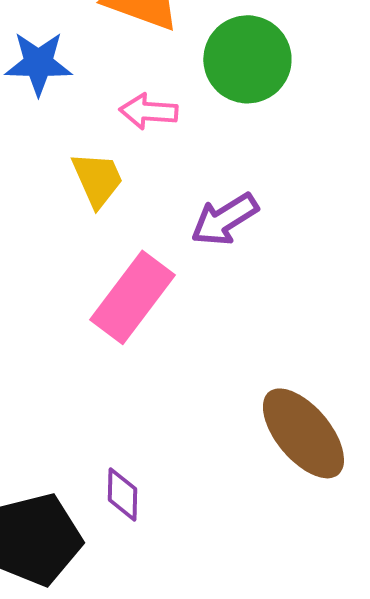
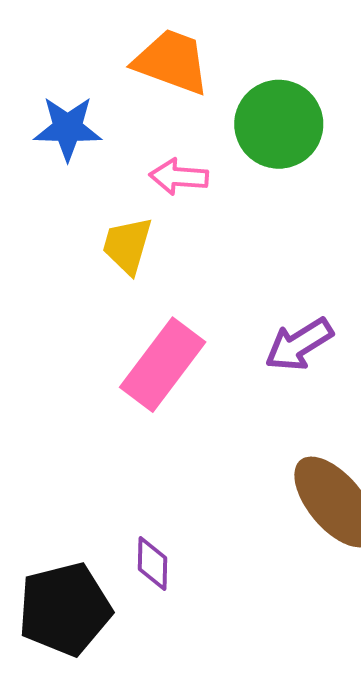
yellow trapezoid: (97, 179) -> (127, 245), turned -140
purple arrow: (224, 219) -> (299, 344), moved

